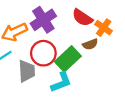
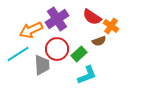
green rectangle: (68, 59) -> (79, 54), size x0.7
cyan L-shape: (61, 82) -> (87, 75), moved

